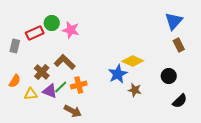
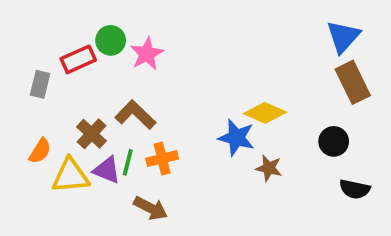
pink star: (71, 30) -> (147, 54), turned 30
brown rectangle: (179, 45) -> (353, 82), size x1.5
blue star: (118, 74) -> (236, 138), turned -30
green line: (61, 87) -> (128, 162), turned -32
yellow triangle: (31, 94) -> (71, 176), size x1.5
black semicircle: (180, 101) -> (355, 189), turned 56

